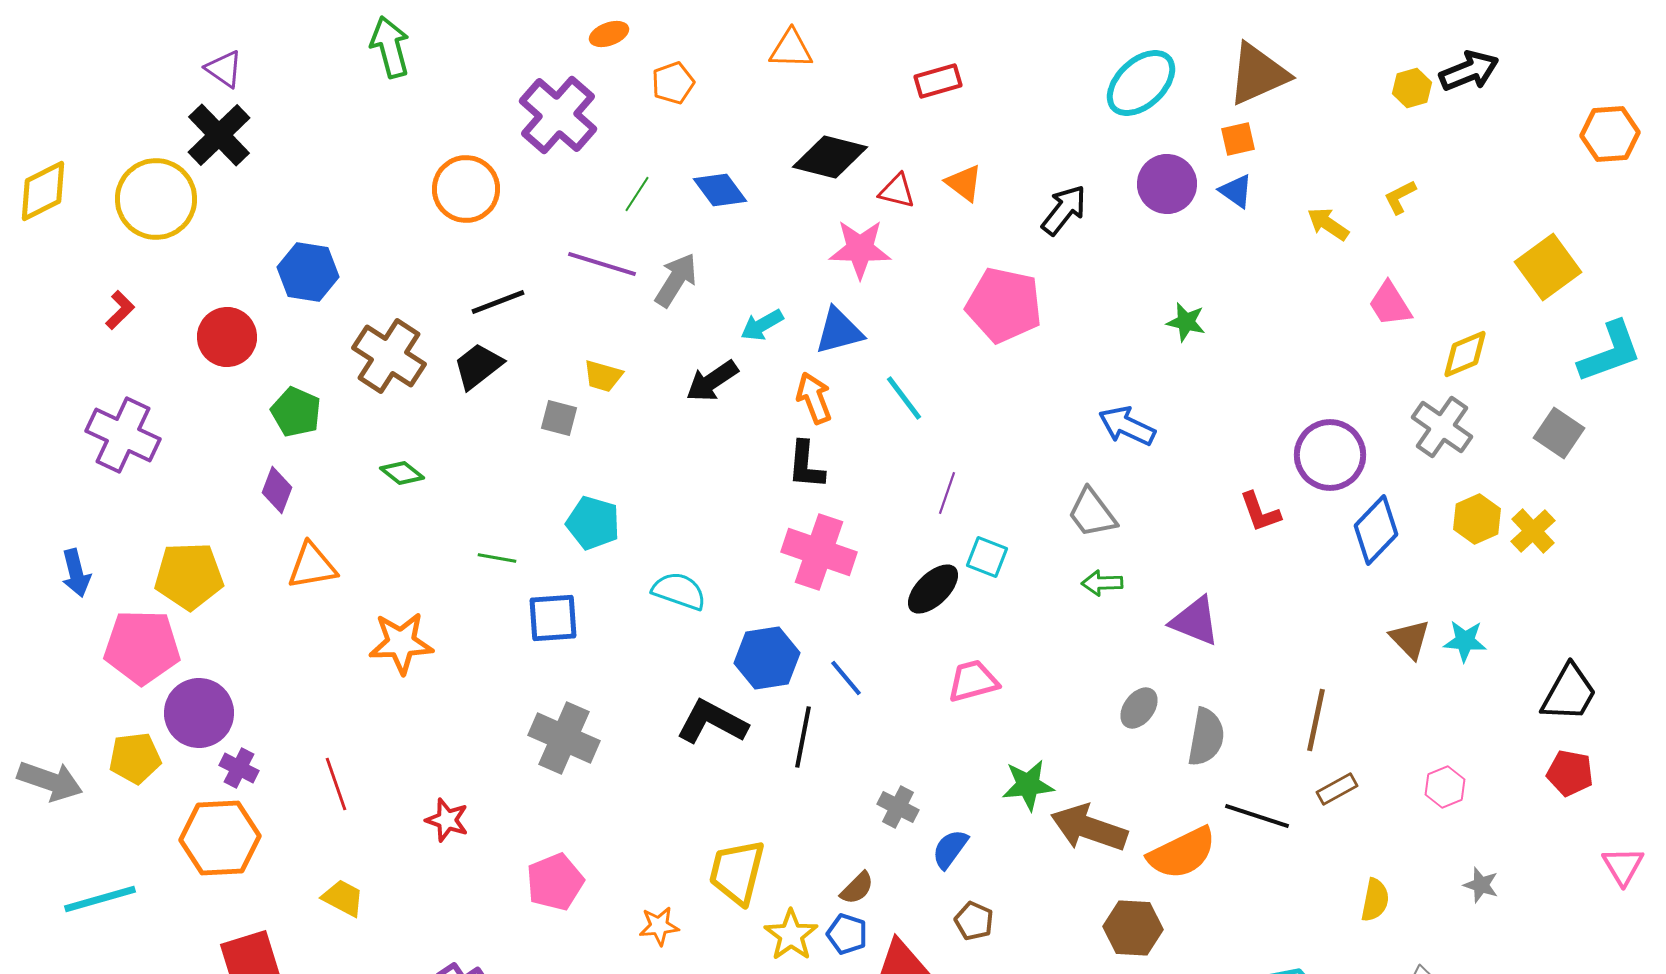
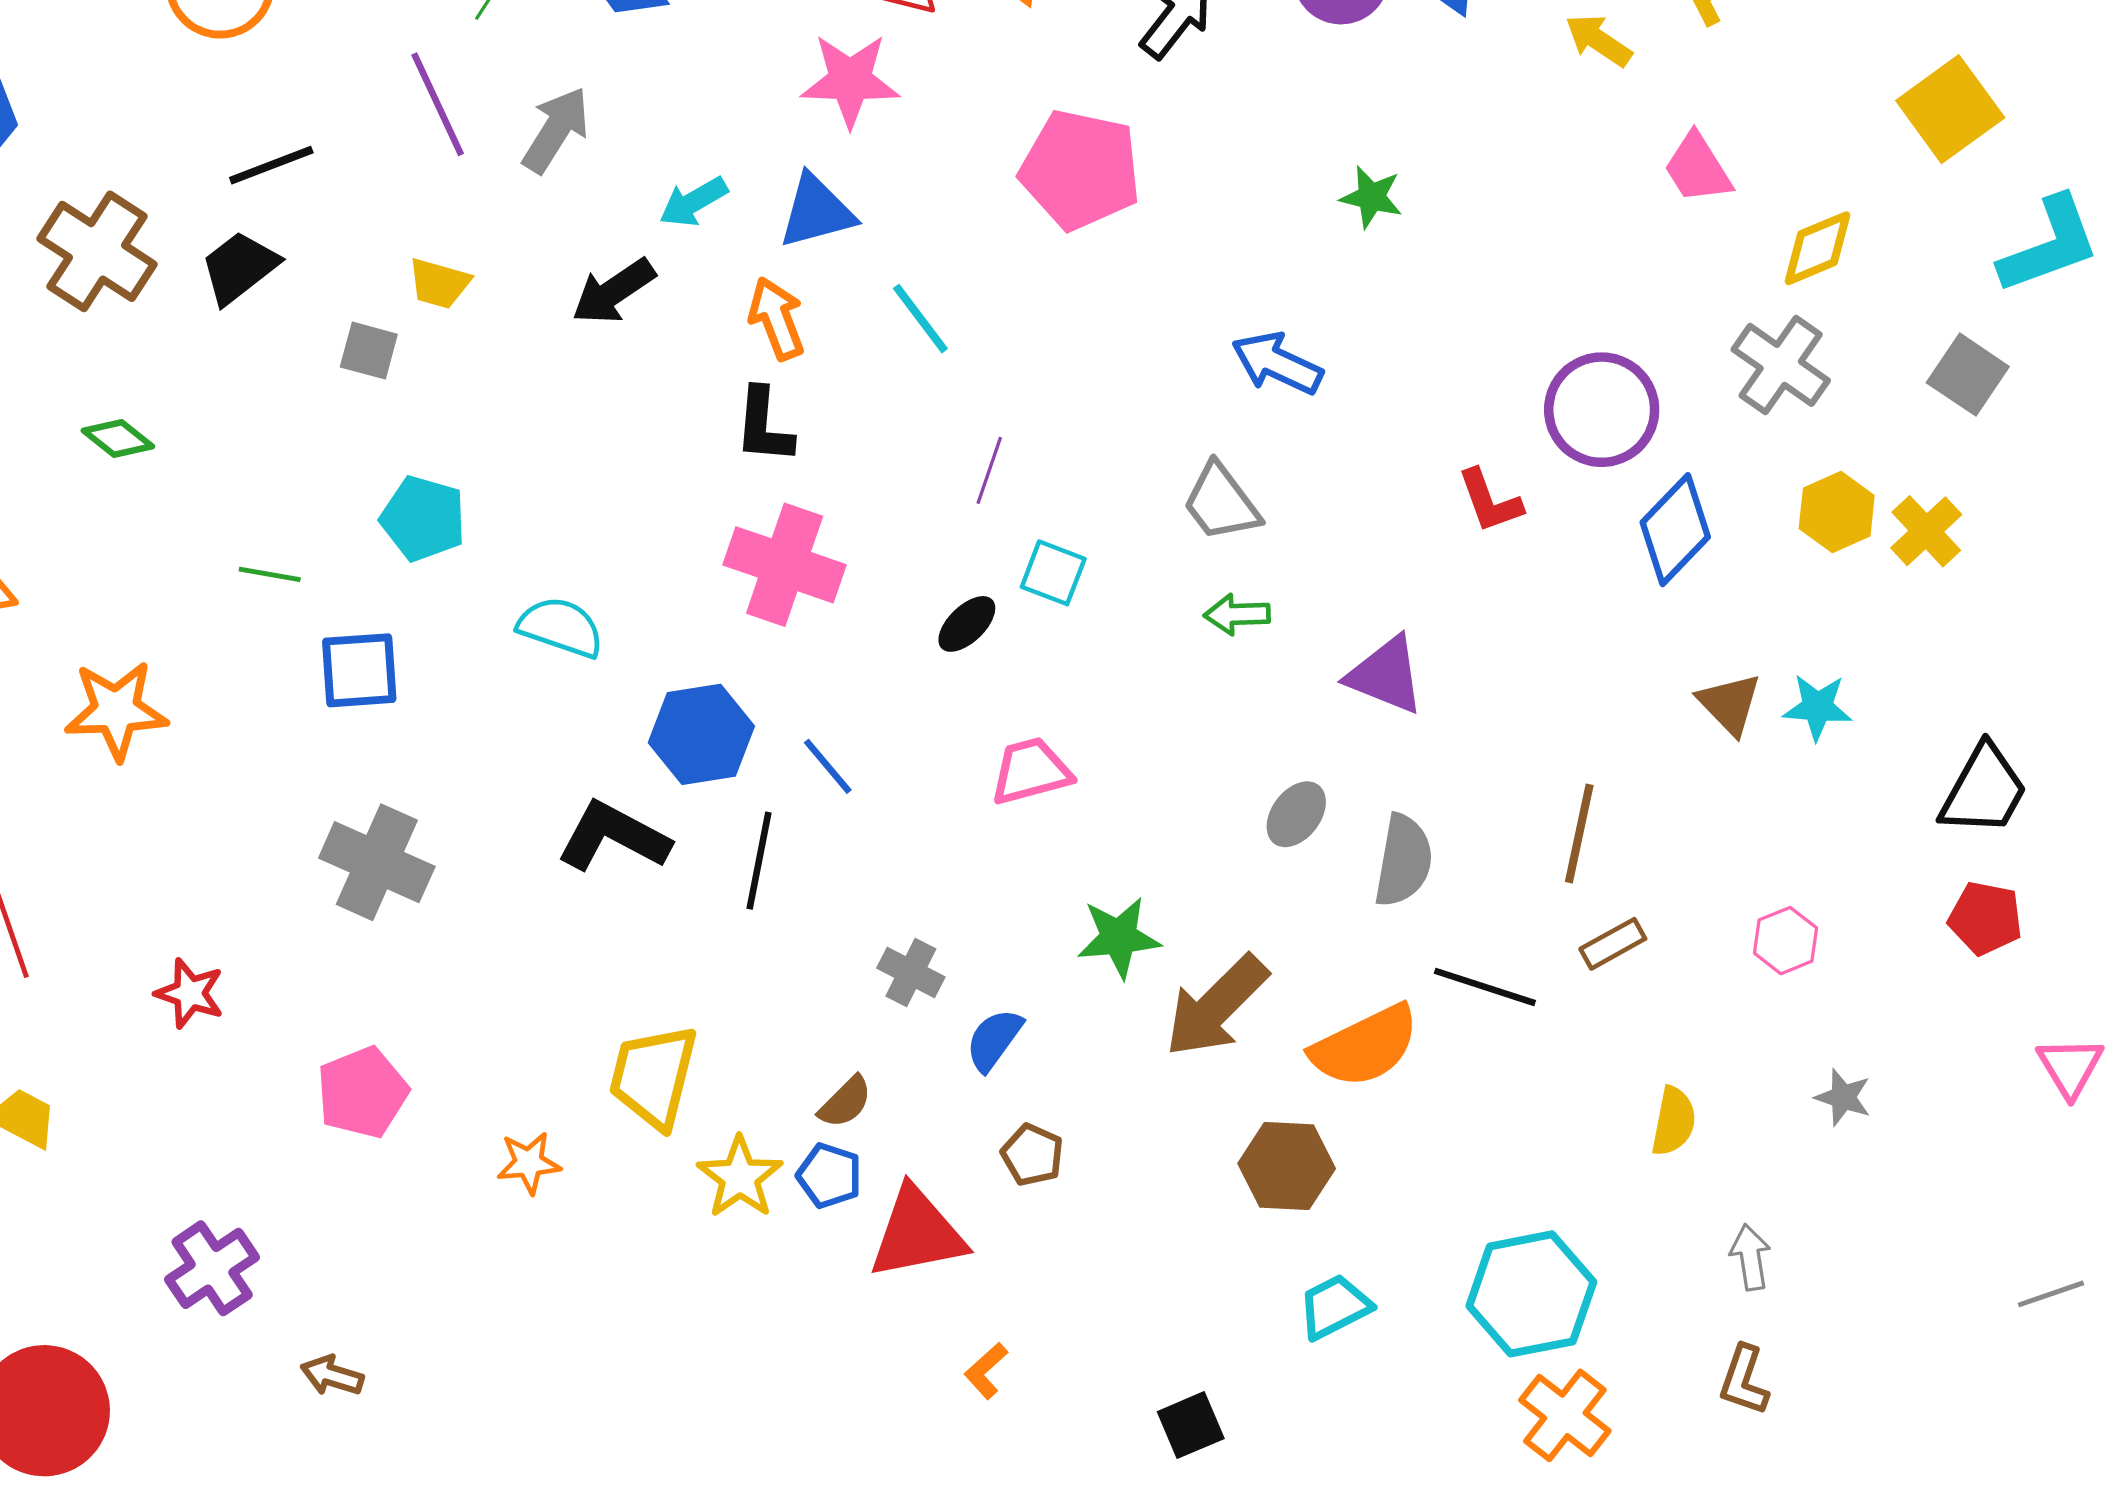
purple line: (602, 264) -> (438, 104), turned 48
black ellipse: (933, 589) -> (967, 624), size x0.7
brown arrow: (1089, 828) -> (1216, 1006), turned -64

